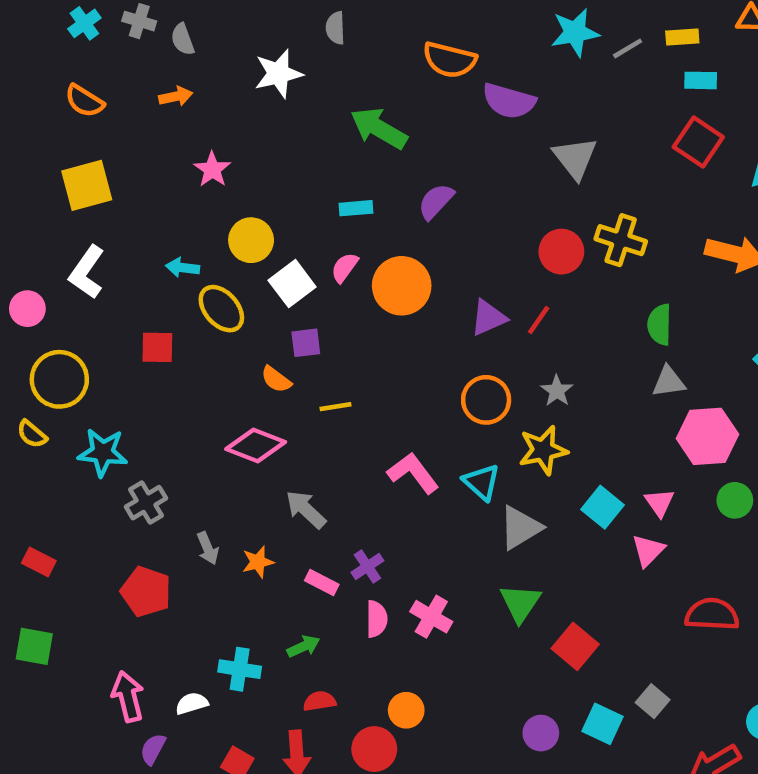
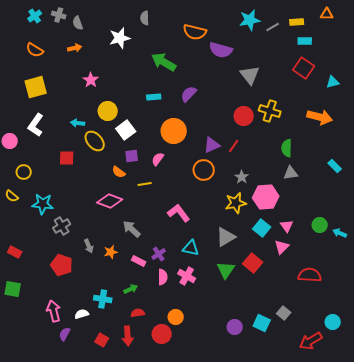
pink semicircle: (345, 268) -> (158, 159), moved
yellow circle: (59, 379) -> (24, 172), size x0.6
orange circle: (486, 400) -> (204, 170), moved
pink hexagon: (707, 436) -> (266, 197), moved
cyan triangle: (482, 482) -> (191, 248), moved, turned -30
red square: (575, 646) -> (253, 263), moved

